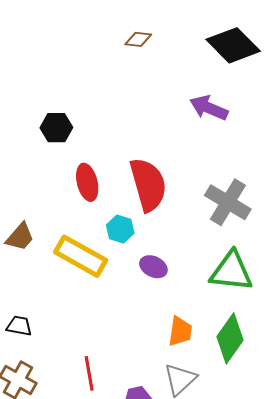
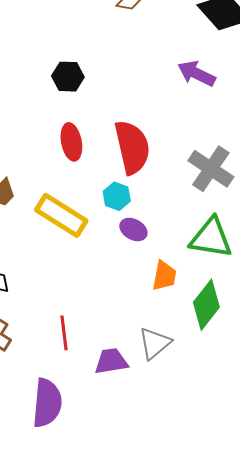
black hexagon: (56, 128) -> (68, 77), moved
cyan hexagon: (120, 229) -> (117, 196), moved
orange trapezoid: (180, 331) -> (164, 276), moved

